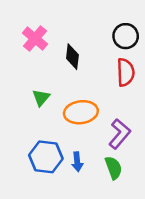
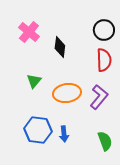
purple L-shape: (120, 134) -> (99, 97), moved
green semicircle: (114, 168) -> (105, 141), moved

